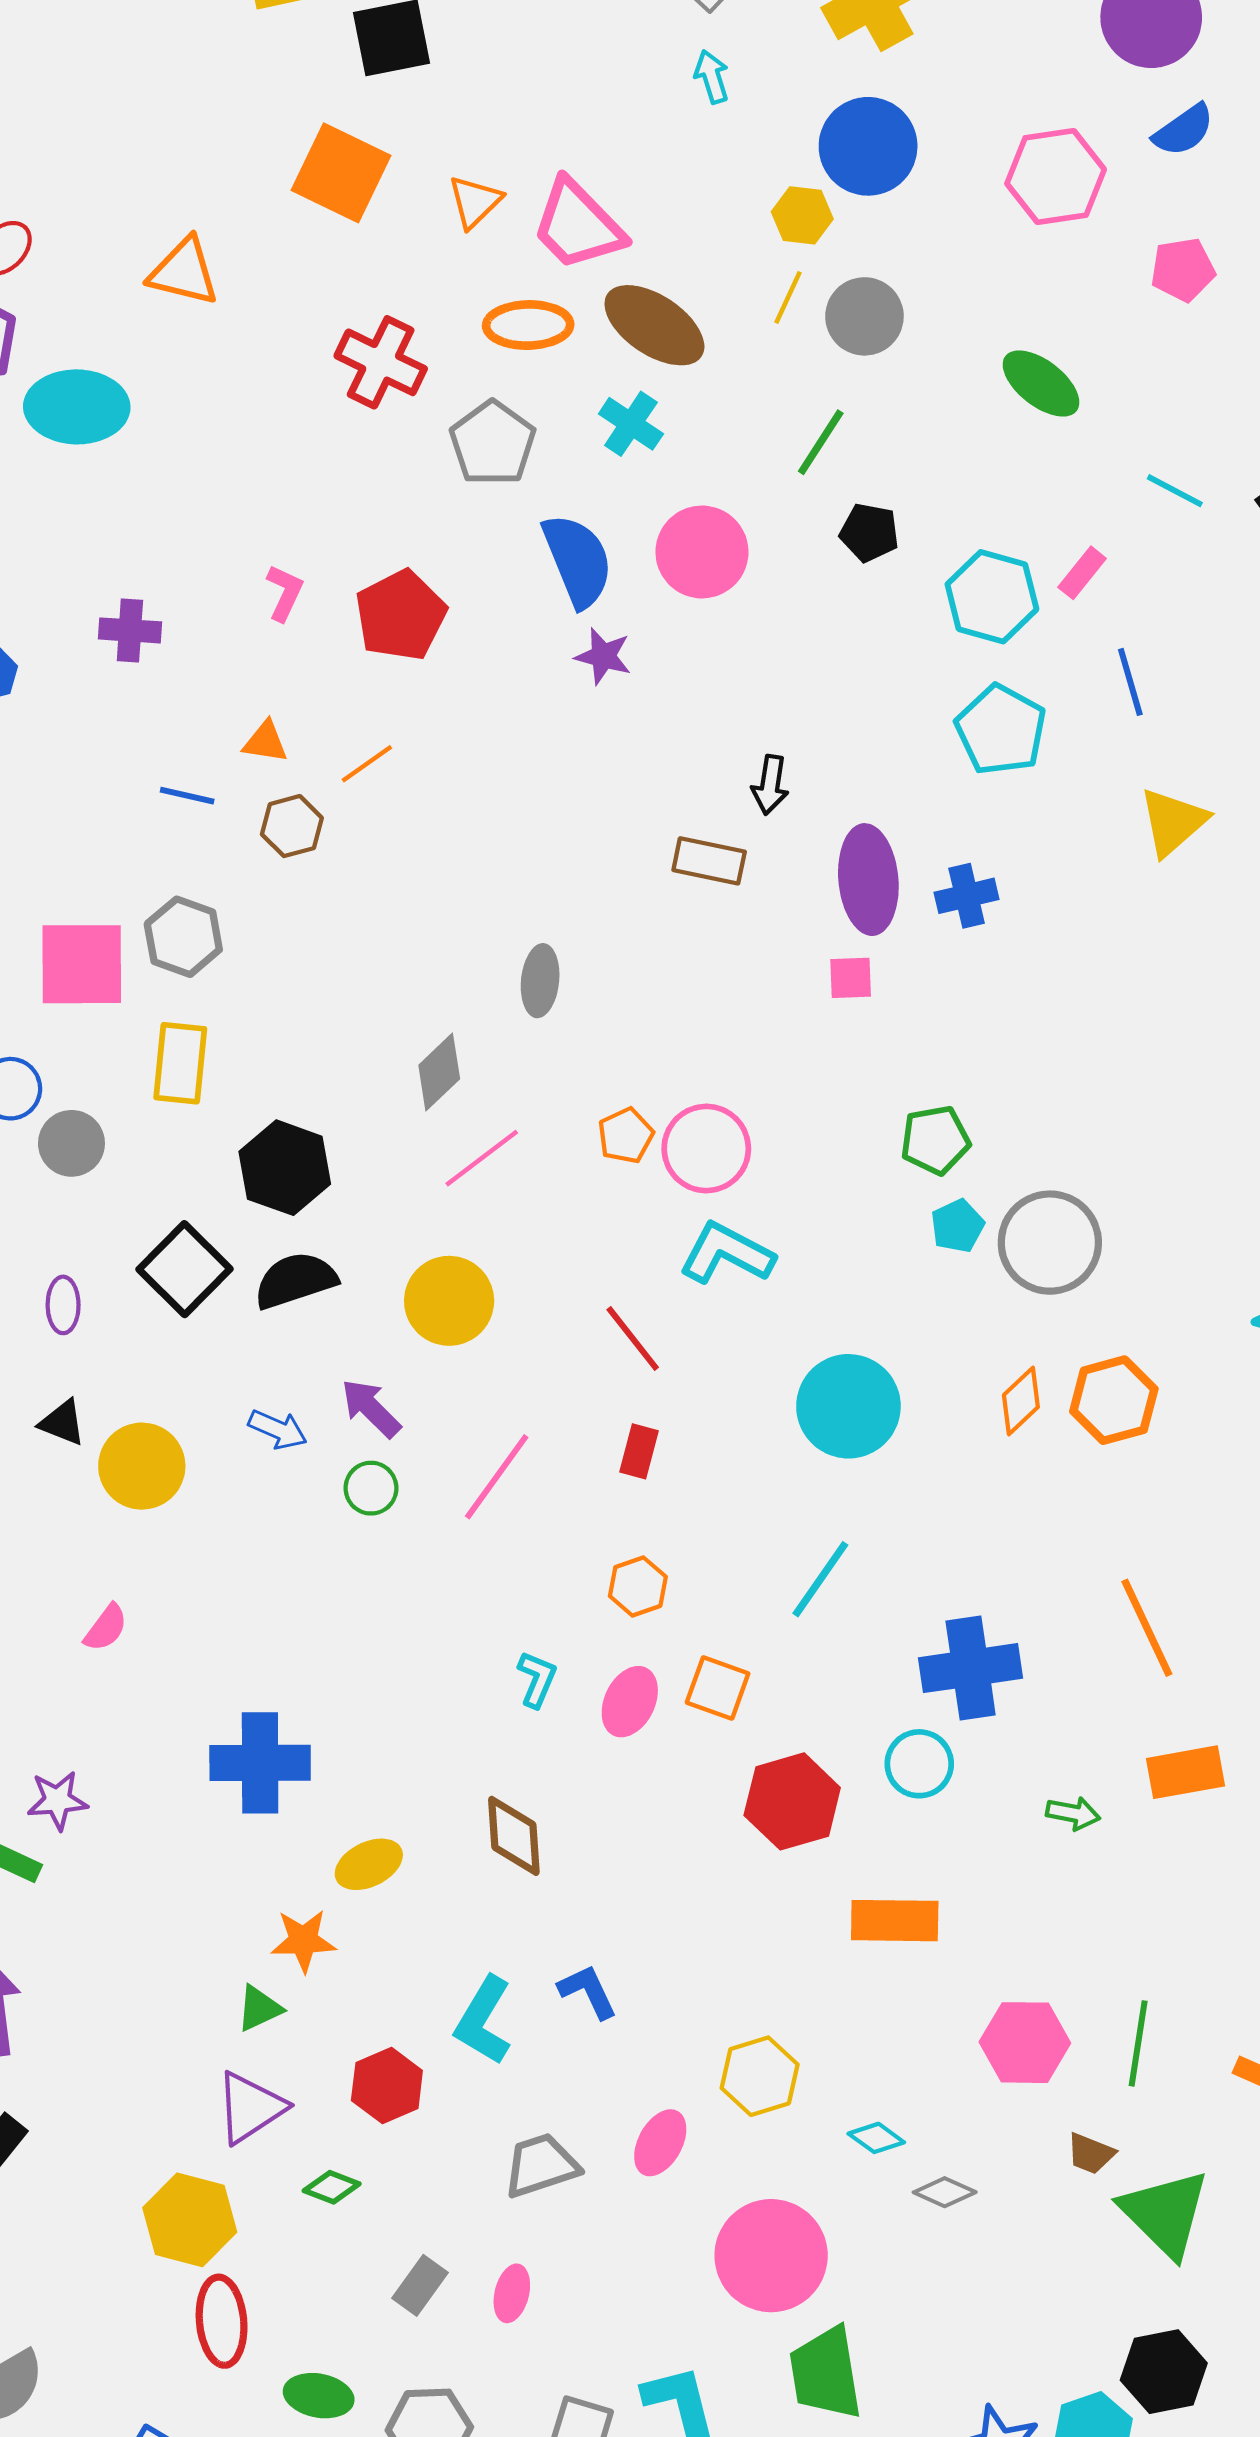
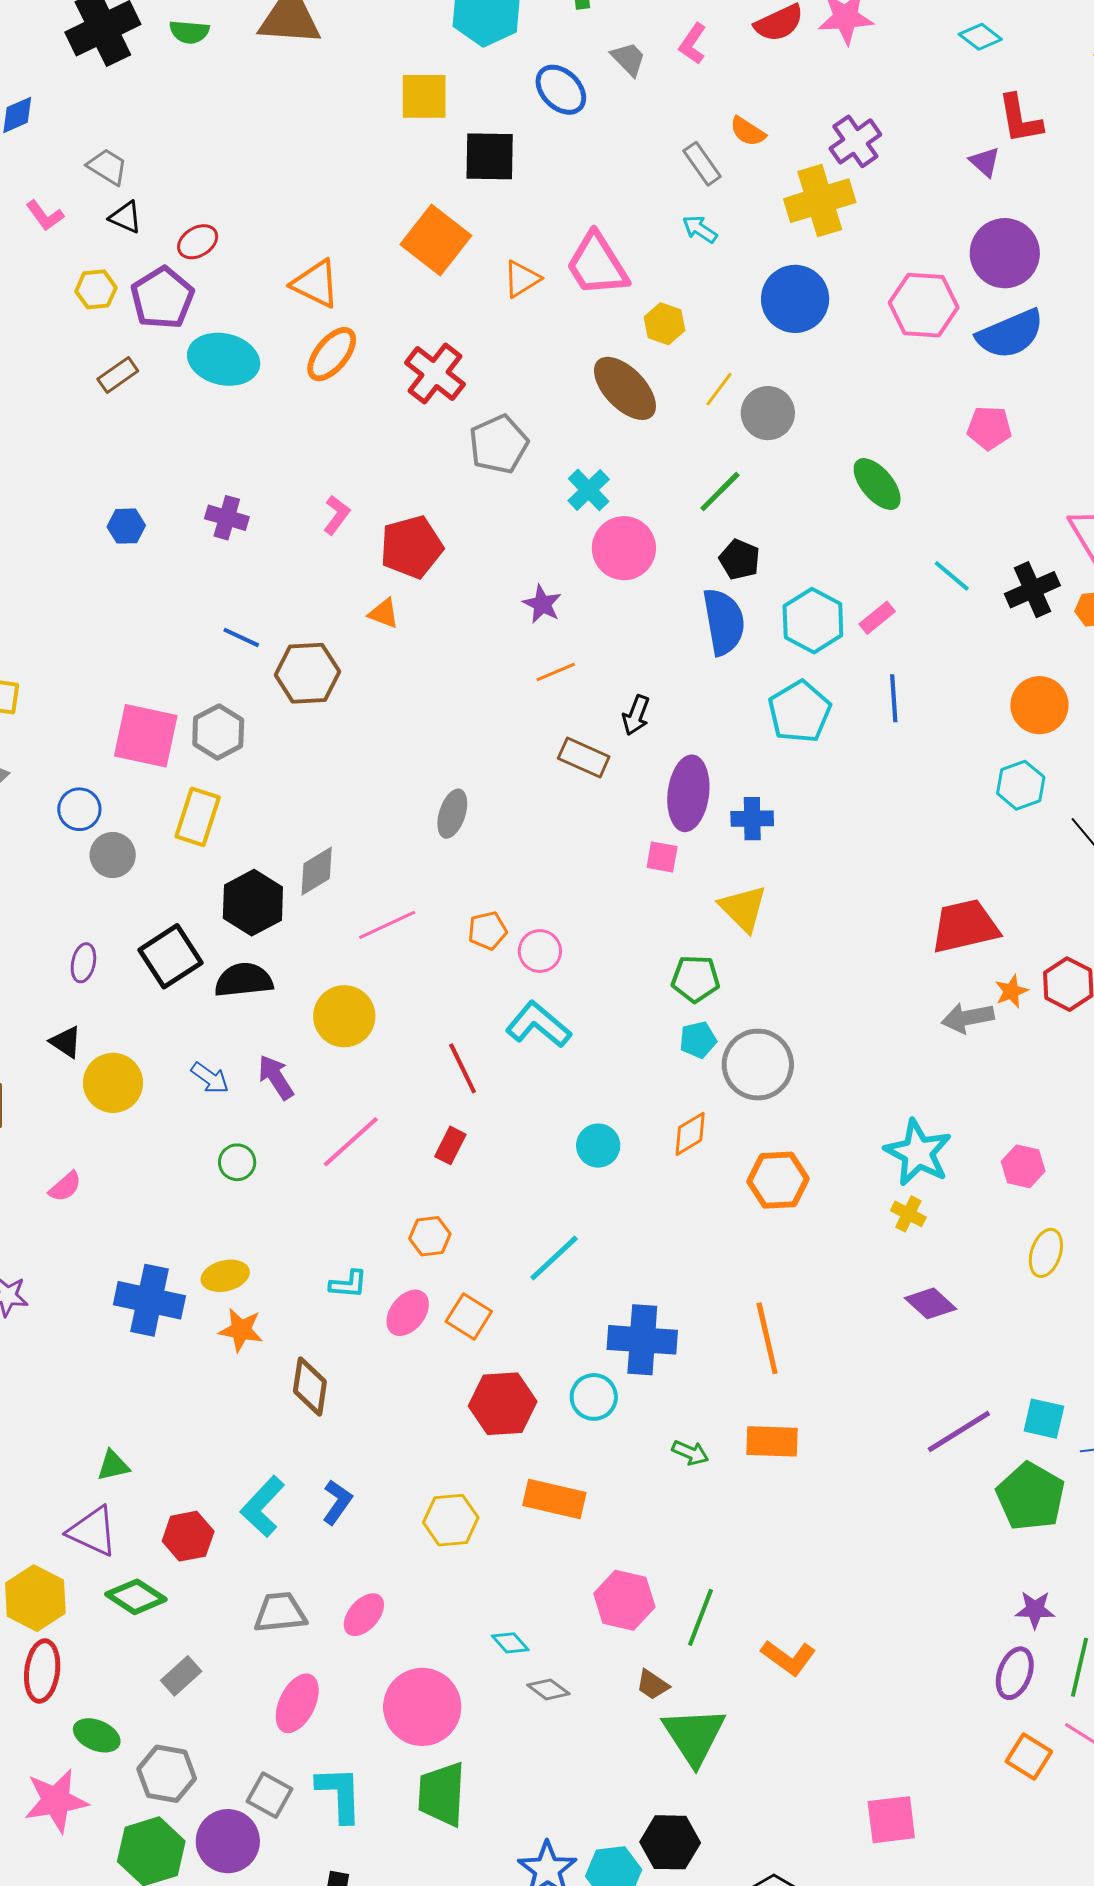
cyan arrow: (712, 77) -> (700, 229), turned -51
blue semicircle: (1184, 130) -> (1010, 334), size x1.5
pink hexagon: (1056, 176) -> (924, 305), moved
yellow hexagon: (802, 215) -> (665, 324), moved
pink trapezoid: (578, 225) -> (597, 265), moved
orange ellipse: (528, 325) -> (332, 354), moved, turned -62
cyan cross: (631, 424) -> (589, 490), moved
blue semicircle: (578, 560) -> (724, 622), moved
orange triangle: (265, 742) -> (384, 613), moved
orange line: (367, 764) -> (556, 672), moved
yellow triangle: (1173, 822) -> (743, 908), moved, turned -46
brown hexagon: (292, 826) -> (307, 673), size x1.5
gray diamond: (439, 1072) -> (317, 871), moved
pink circle: (706, 1149) -> (540, 951), size x0.7
orange diamond: (1021, 1401) -> (690, 1134), moved
cyan circle: (848, 1406) -> (598, 1146), size x0.6
green circle: (371, 1488) -> (237, 1162), moved
cyan L-shape: (537, 1679) -> (348, 1284), turned 60
yellow ellipse: (369, 1864) -> (225, 1276), moved
orange star: (303, 1941) -> (241, 1330), moved
blue L-shape: (588, 1991) -> (337, 1502), turned 48
yellow hexagon: (760, 2076) -> (451, 1520), moved
purple triangle: (250, 2108) -> (93, 1531), turned 46
green diamond: (332, 2187) -> (136, 1597), size x1.5
pink ellipse: (512, 2293) -> (297, 1703), moved, size x1.5

